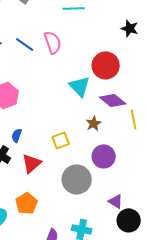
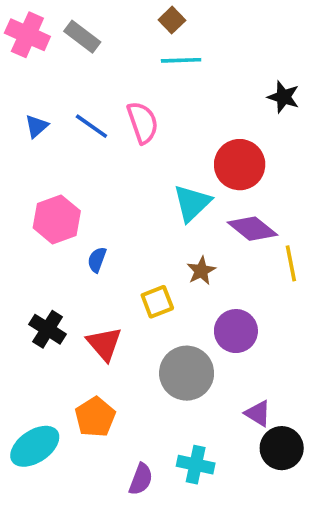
cyan triangle: (80, 86) -> (192, 203), turned 30
brown star: (94, 123) -> (201, 271), moved
blue semicircle: (17, 135) -> (97, 260), moved
red triangle: (32, 163) -> (104, 344), turned -30

